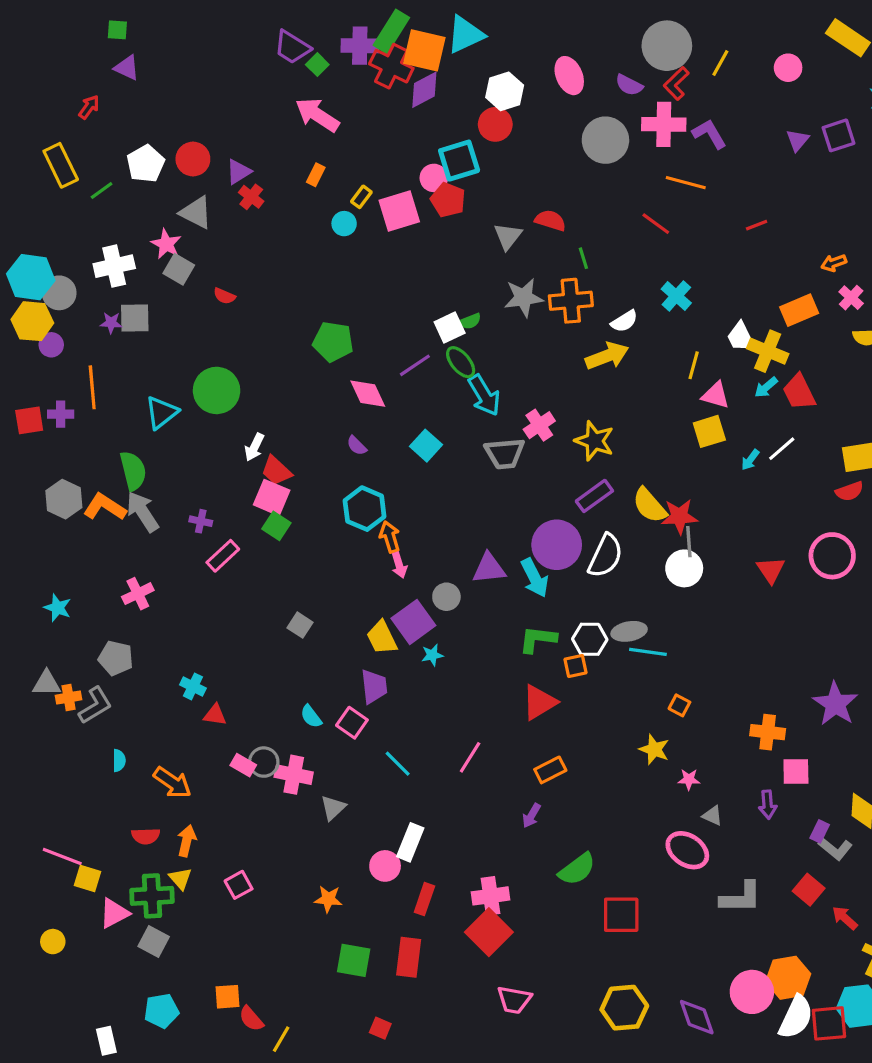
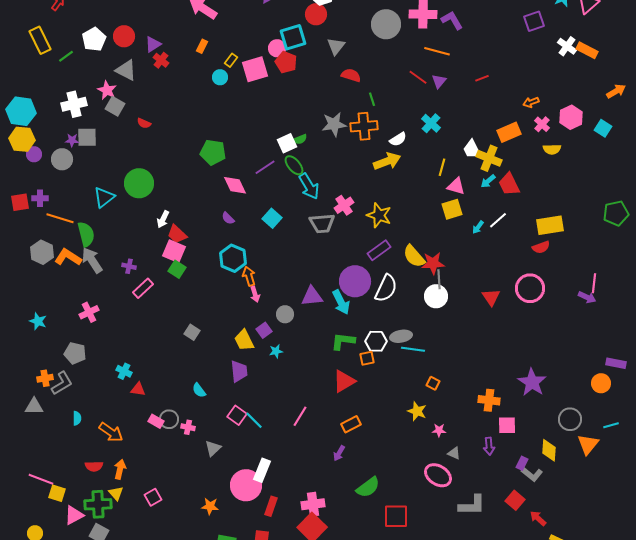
purple triangle: (798, 140) -> (439, 81), moved
gray triangle: (508, 236) -> (336, 46), moved
gray circle: (59, 293) -> (62, 159), moved
orange line: (92, 387) -> (60, 218), moved, turned -68
purple square: (413, 622) -> (264, 330), size x0.6
gray triangle: (47, 683) -> (34, 406), moved
pink square: (352, 723) -> (237, 415), moved
pink cross: (294, 775) -> (188, 427), size x0.6
pink circle: (385, 866) -> (246, 485), size x1.6

